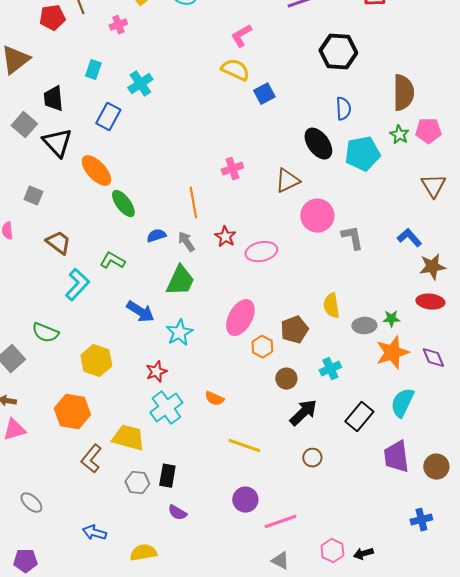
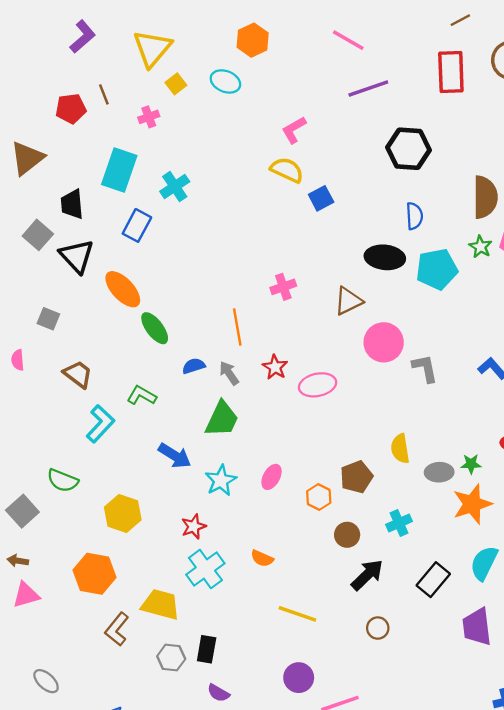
cyan rectangle: (93, 70) -> (119, 170), size x1.8
black ellipse: (318, 144) -> (385, 257), turned -48
pink ellipse: (240, 318) -> (272, 477), moved, size x0.6

